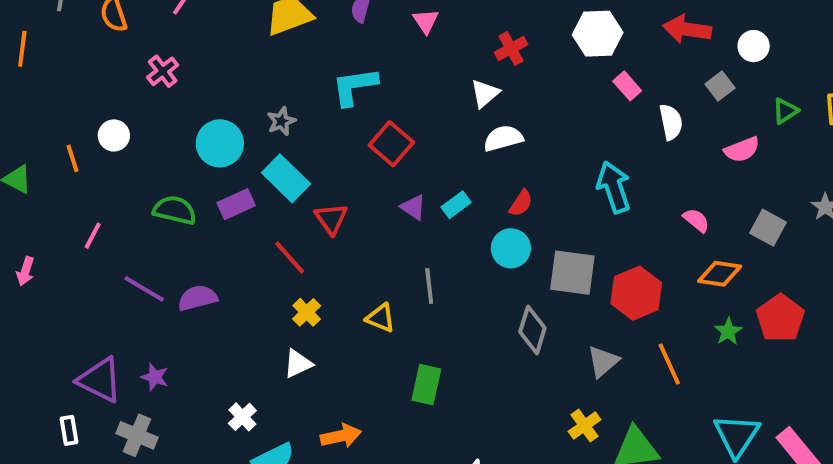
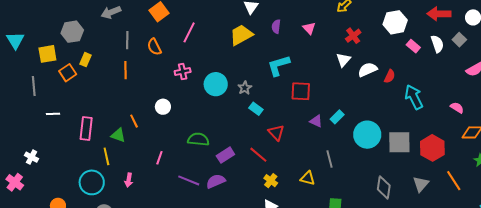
orange line: (22, 49) -> (126, 70), moved
pink cross: (163, 71) -> (183, 72), turned 35
white semicircle: (671, 122) -> (437, 44), moved
white semicircle: (503, 138) -> (368, 70), moved
cyan circle: (220, 143) -> (216, 84), moved
red square: (391, 144) -> (301, 91), turned -30
orange line: (73, 158) -> (134, 121), moved
cyan rectangle: (286, 178) -> (256, 109), moved, size x0.6
red semicircle: (521, 203) -> (390, 76), moved
purple rectangle: (236, 204) -> (225, 155), moved
cyan circle: (511, 248) -> (367, 135), size x1.4
gray diamond: (532, 330) -> (384, 187), moved

